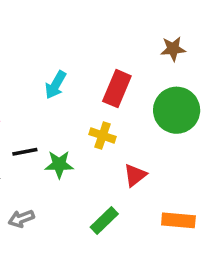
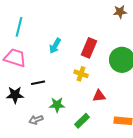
brown star: (173, 49) -> (120, 12), moved
green star: (59, 164) -> (57, 105), moved
red triangle: (135, 175) -> (99, 96), turned 32

